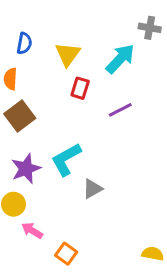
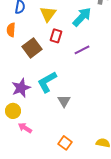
brown square: (20, 116) -> (32, 48), moved
gray triangle: (92, 189) -> (64, 101), turned -32
orange square: (66, 254) -> (65, 143), moved

